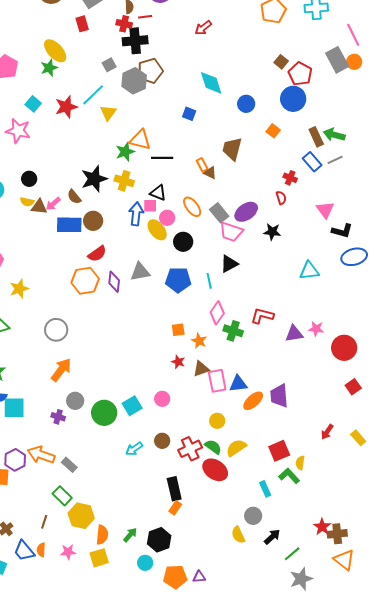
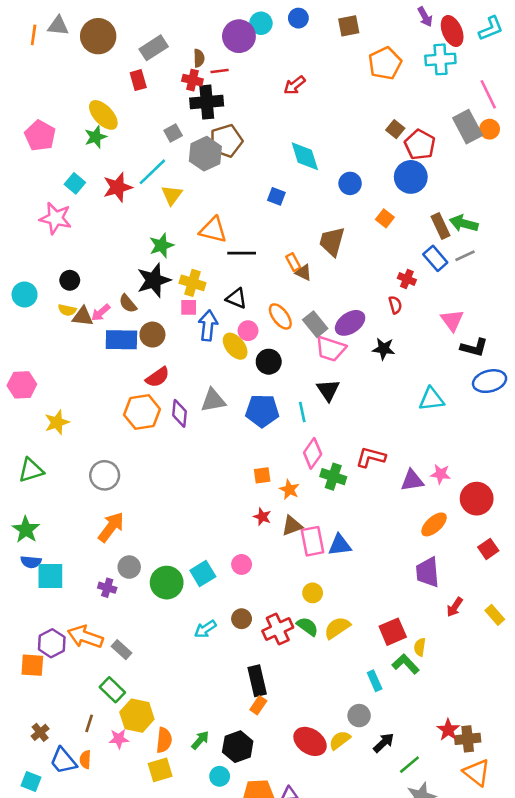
green star: (125, 152) -> (161, 245), moved
pink square: (150, 206) -> (189, 307), moved
black triangle: (229, 264) -> (328, 390), turned -36
purple trapezoid: (279, 396) -> (428, 572), moved
orange ellipse: (253, 401) -> (434, 524), moved
red ellipse: (215, 470) -> (310, 741), moved
yellow semicircle: (238, 535) -> (340, 740), turned 78
pink star: (68, 552) -> (119, 739), moved

